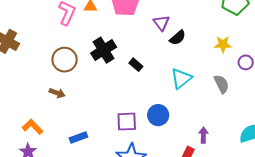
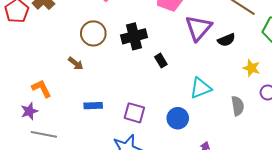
purple triangle: (161, 23) -> (198, 28), size x1.6
black semicircle: (178, 38) -> (226, 40), moved
blue circle: (158, 115) -> (178, 118), moved
blue rectangle: (78, 137) -> (93, 106), moved

